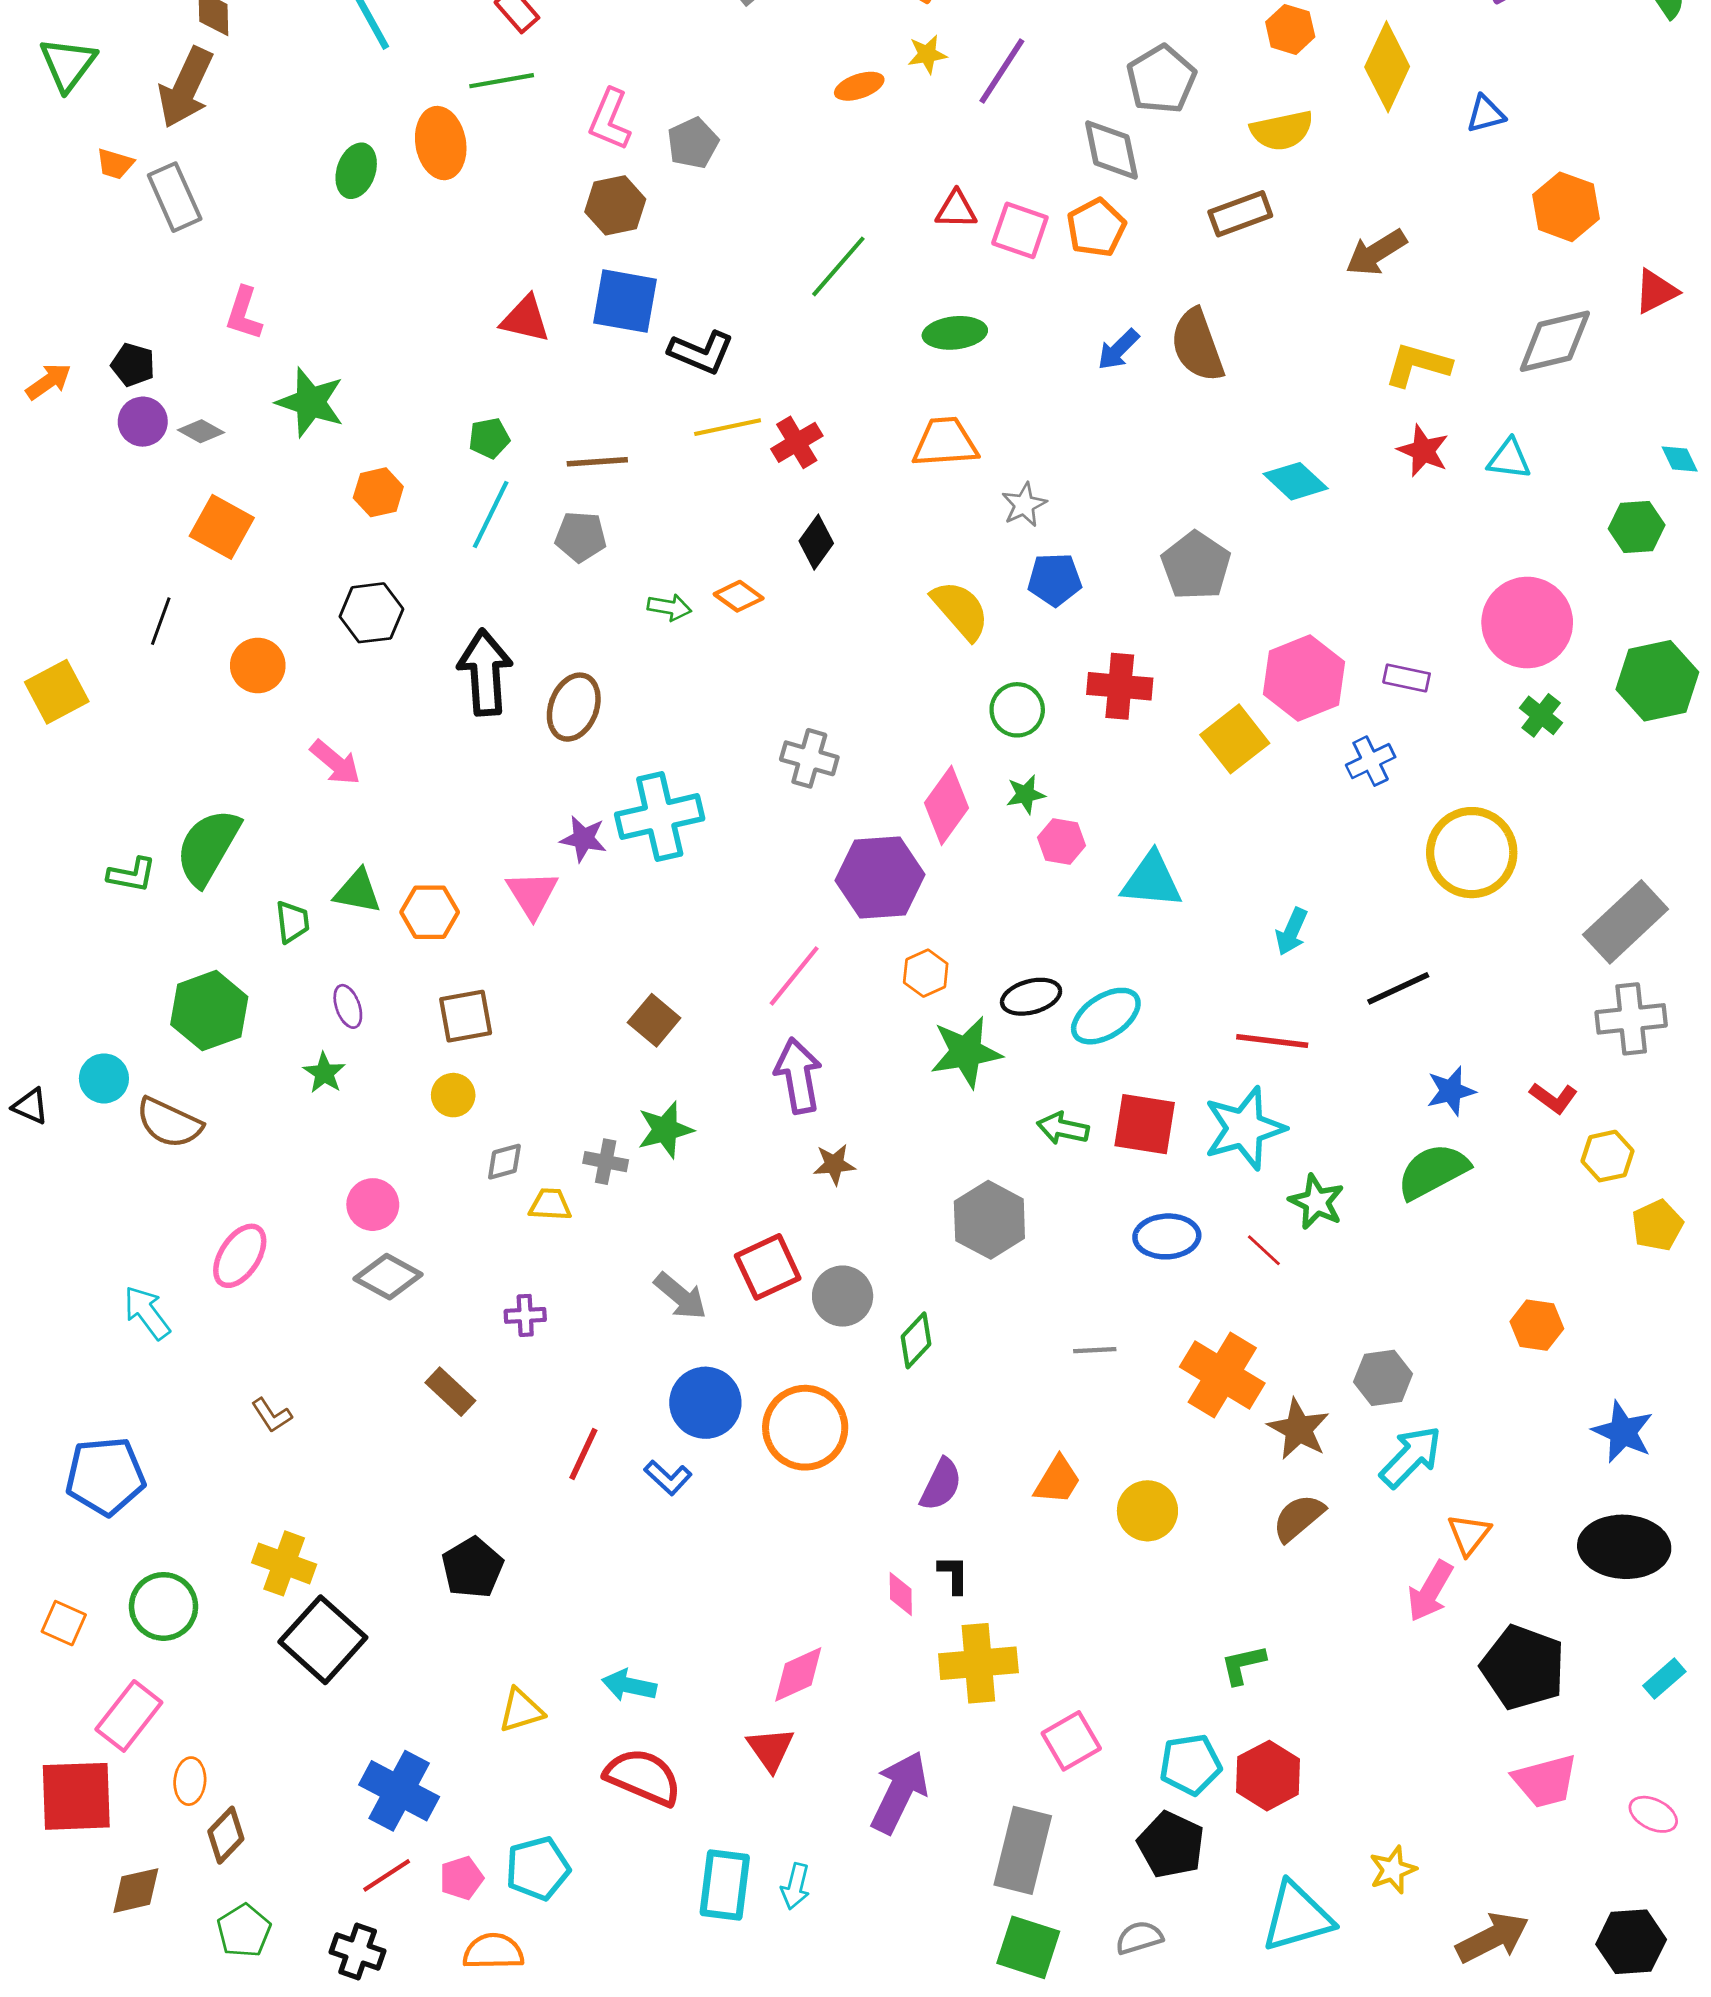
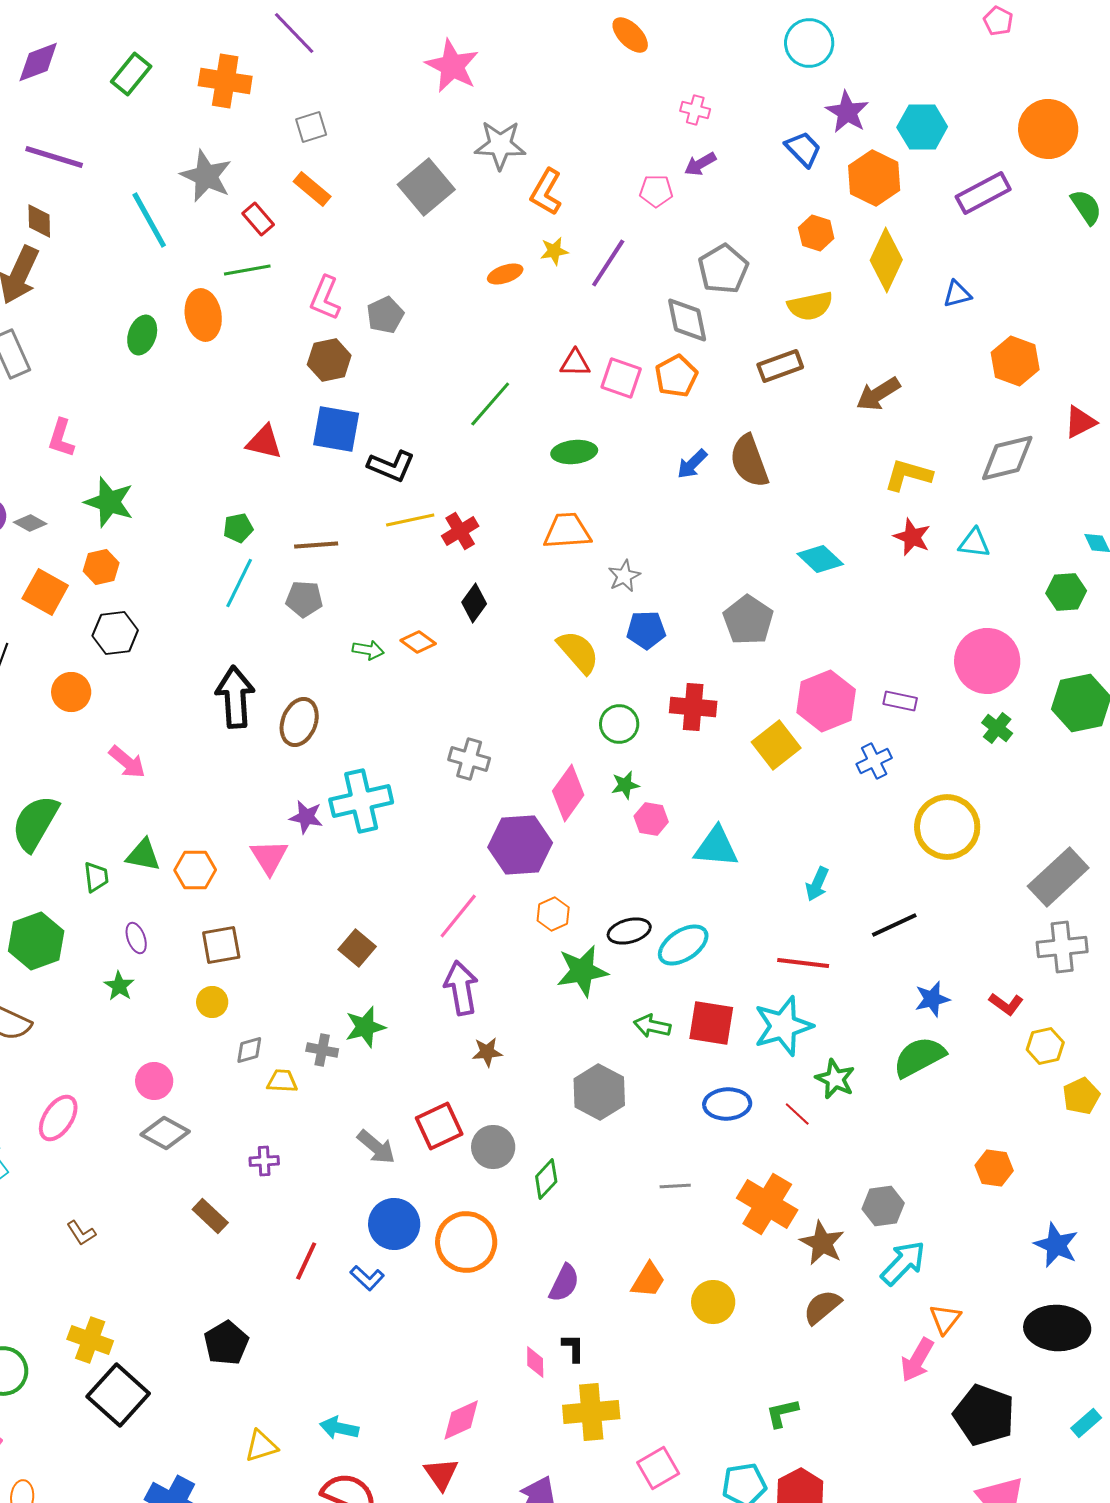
orange hexagon: (378, 492) -> (101, 567), moved
black hexagon: (371, 613) -> (115, 633), moved

